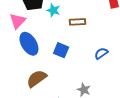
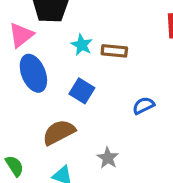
cyan star: (53, 10) -> (82, 45), moved
brown semicircle: (37, 79) -> (59, 132), moved

